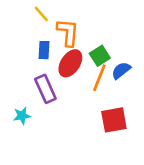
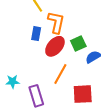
orange line: (99, 78) -> (60, 74), moved
purple rectangle: (45, 89) -> (36, 96), moved

